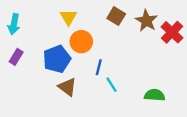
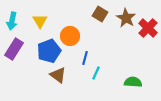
yellow triangle: (68, 17) -> (40, 21), moved
purple rectangle: (16, 57) -> (14, 49), size x1.5
cyan line: (112, 85) -> (96, 73), turned 56

